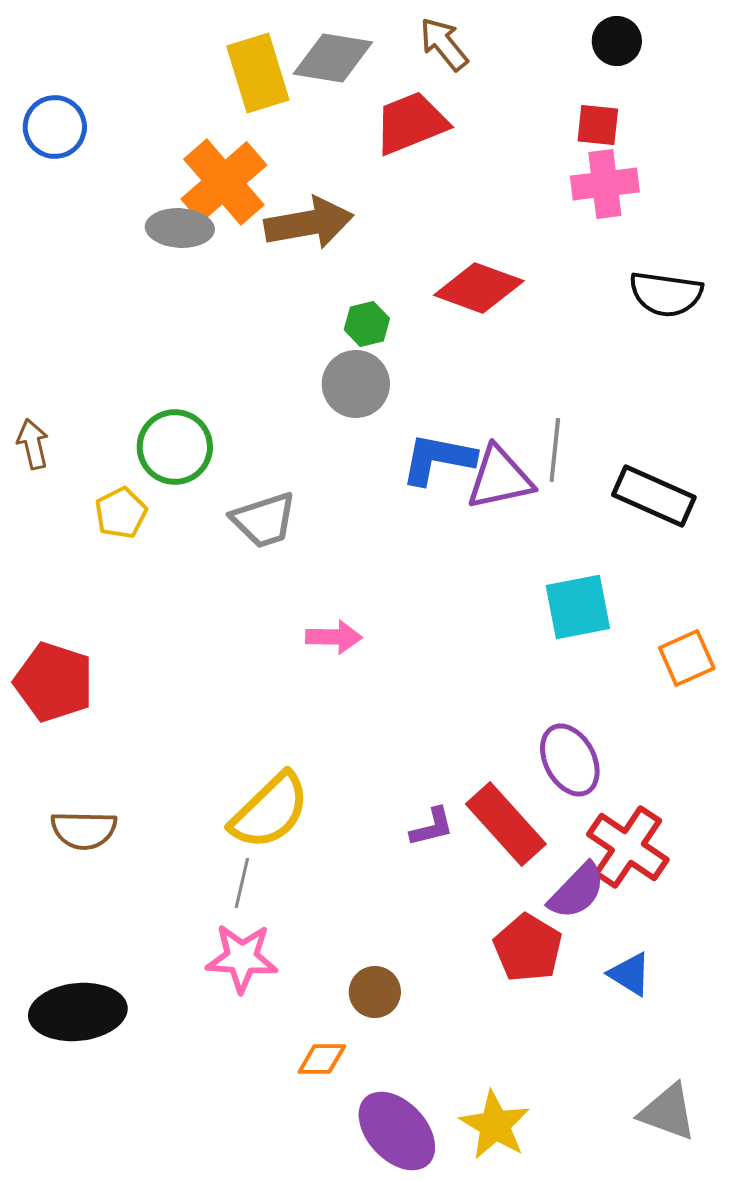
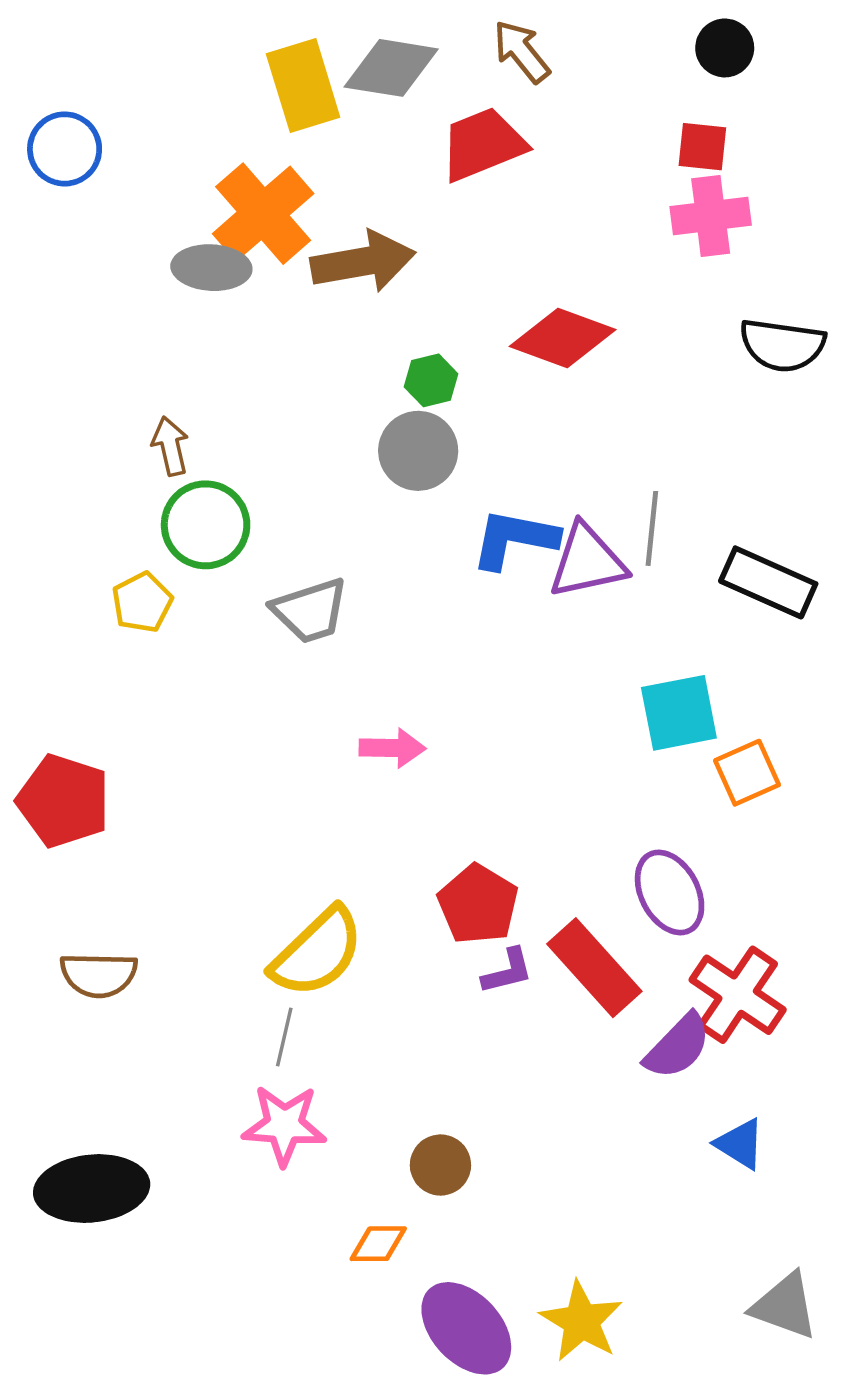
brown arrow: (33, 444) -> (170, 446), moved
orange square: (687, 658) -> (747, 773), moved
red pentagon: (528, 948) -> (478, 904), moved

